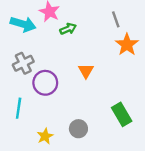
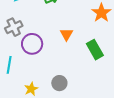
green rectangle: (122, 114) -> (95, 50), moved

